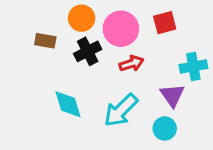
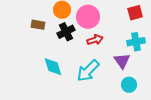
red square: (165, 23) -> (135, 13), moved
cyan circle: (165, 128) -> (129, 85), moved

